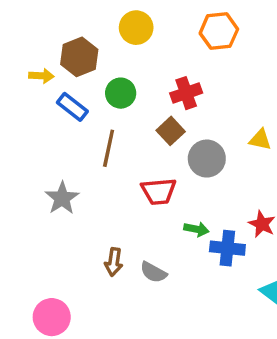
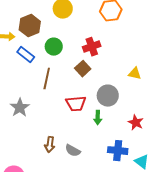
gray circle: (207, 159) -> (108, 96), moved
green arrow: (196, 229) -> (98, 118), moved, turned 80
blue cross: (227, 248) -> (118, 151), moved

